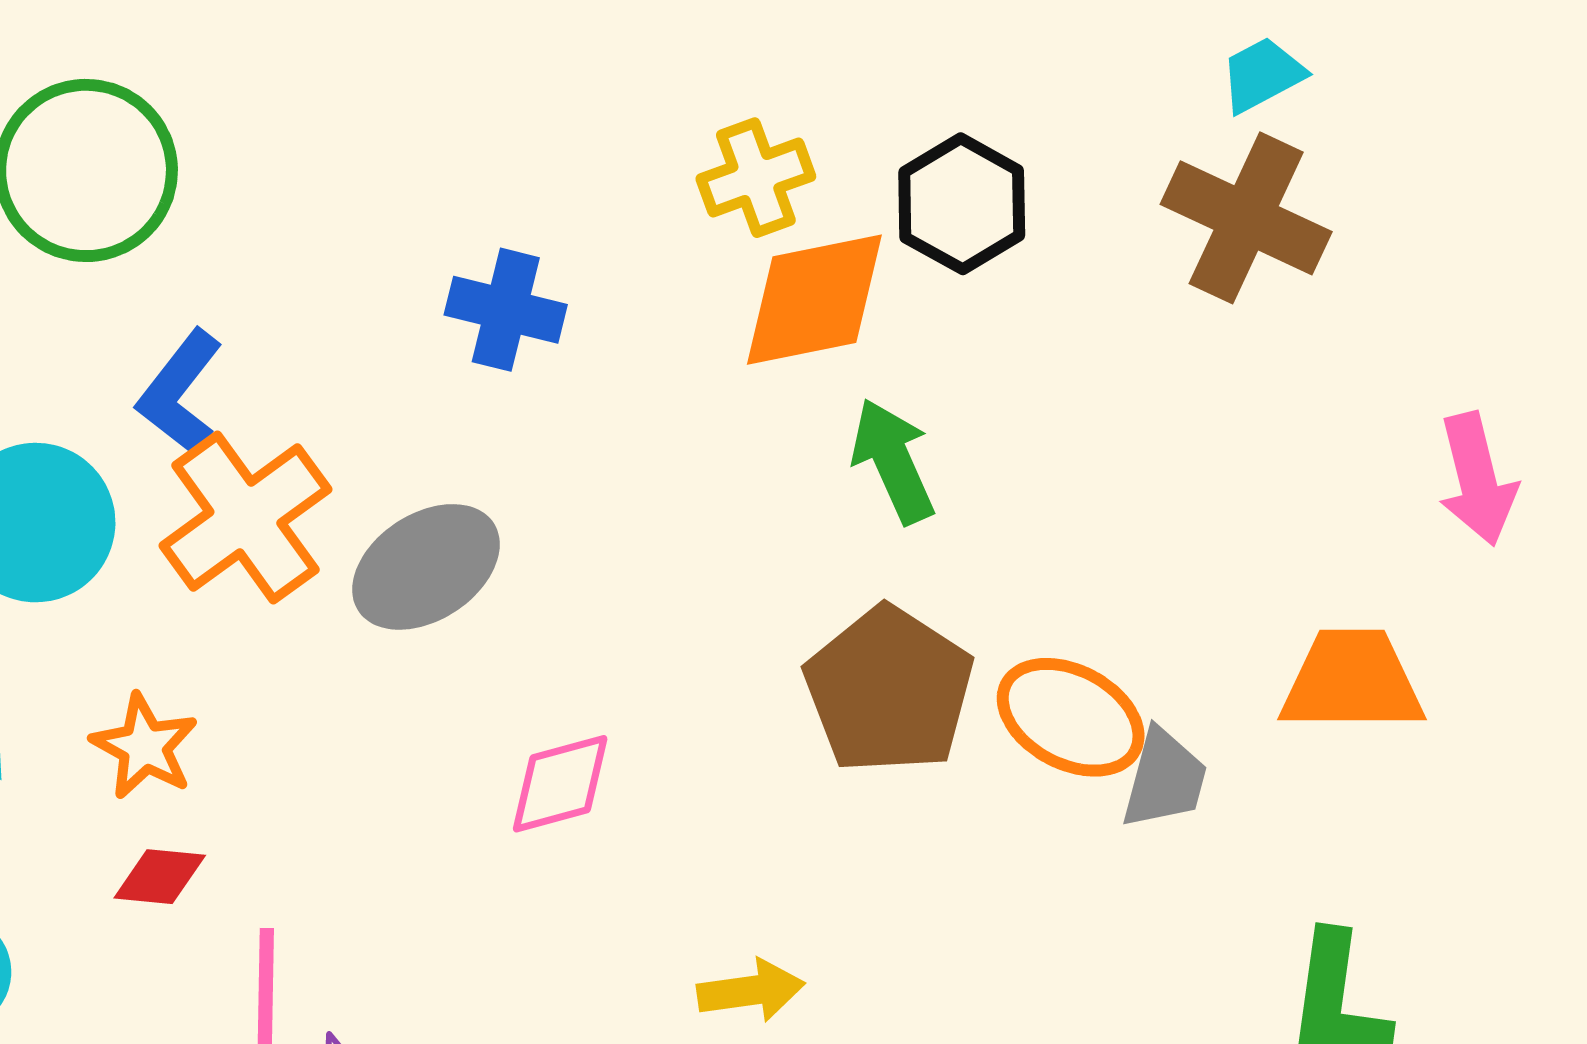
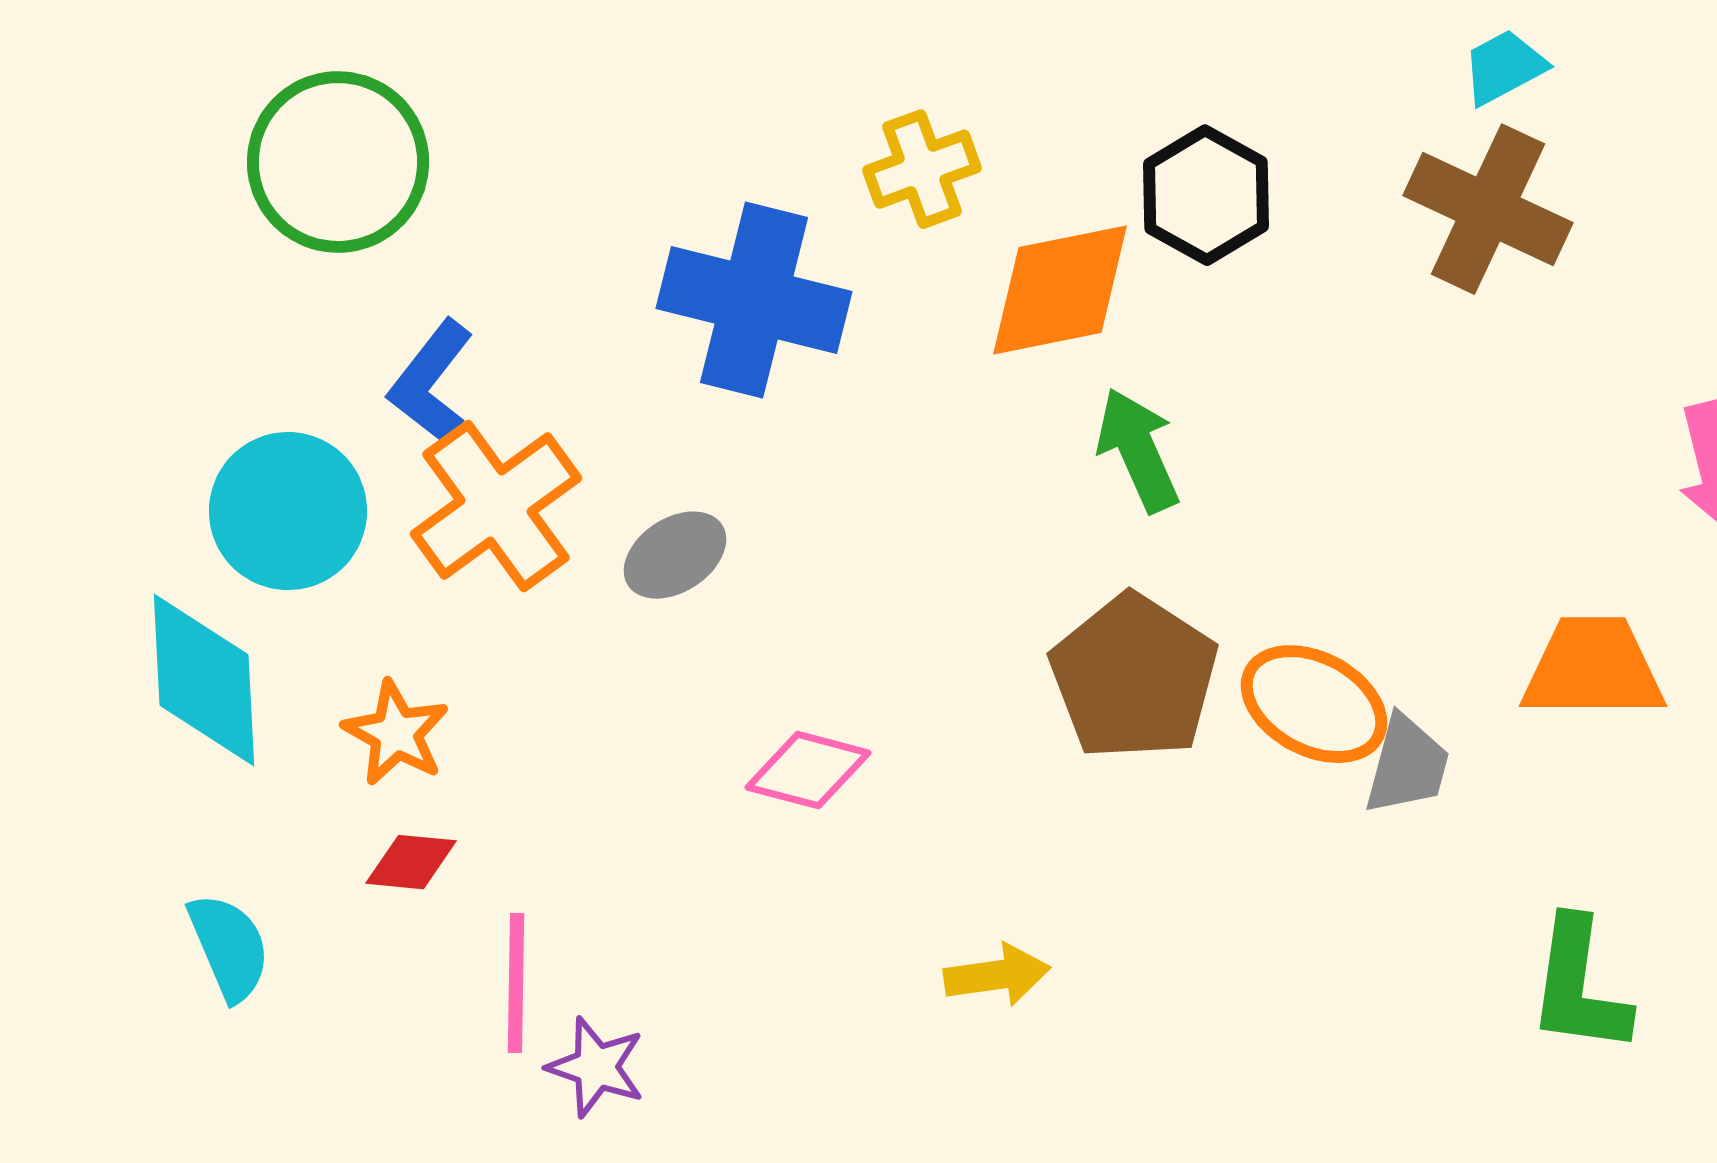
yellow cross: (756, 178) -> (922, 169), moved
blue cross: (506, 310) -> (754, 300), size x1.6
gray ellipse: (426, 567) -> (675, 555), size x0.7
pink diamond: (560, 784) -> (808, 770), turned 30

